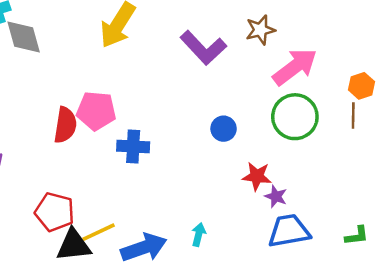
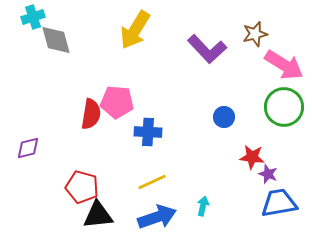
pink arrow: (295, 67) -> (284, 65), turned 69
yellow line: (99, 232) -> (152, 182), moved

